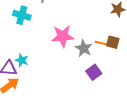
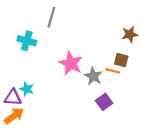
pink star: (63, 36) -> (71, 63), turned 30
brown square: (113, 42) -> (121, 60), moved

